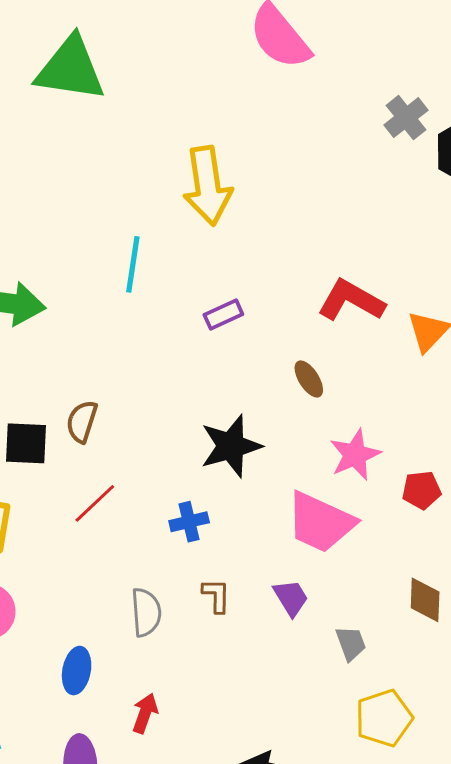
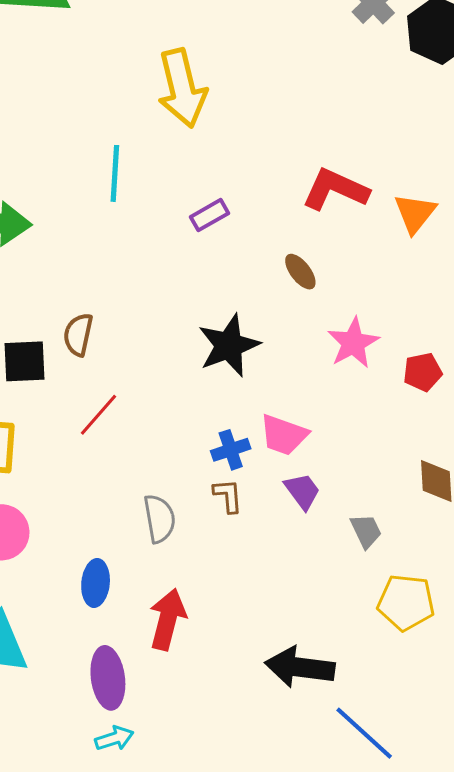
blue cross: (189, 522) -> (231, 450), moved
pink trapezoid: (320, 522) -> (284, 435), moved, size x0.7
red arrow: (145, 713) -> (167, 619), size x1.5
yellow pentagon: (384, 718) -> (406, 602), turned 30

